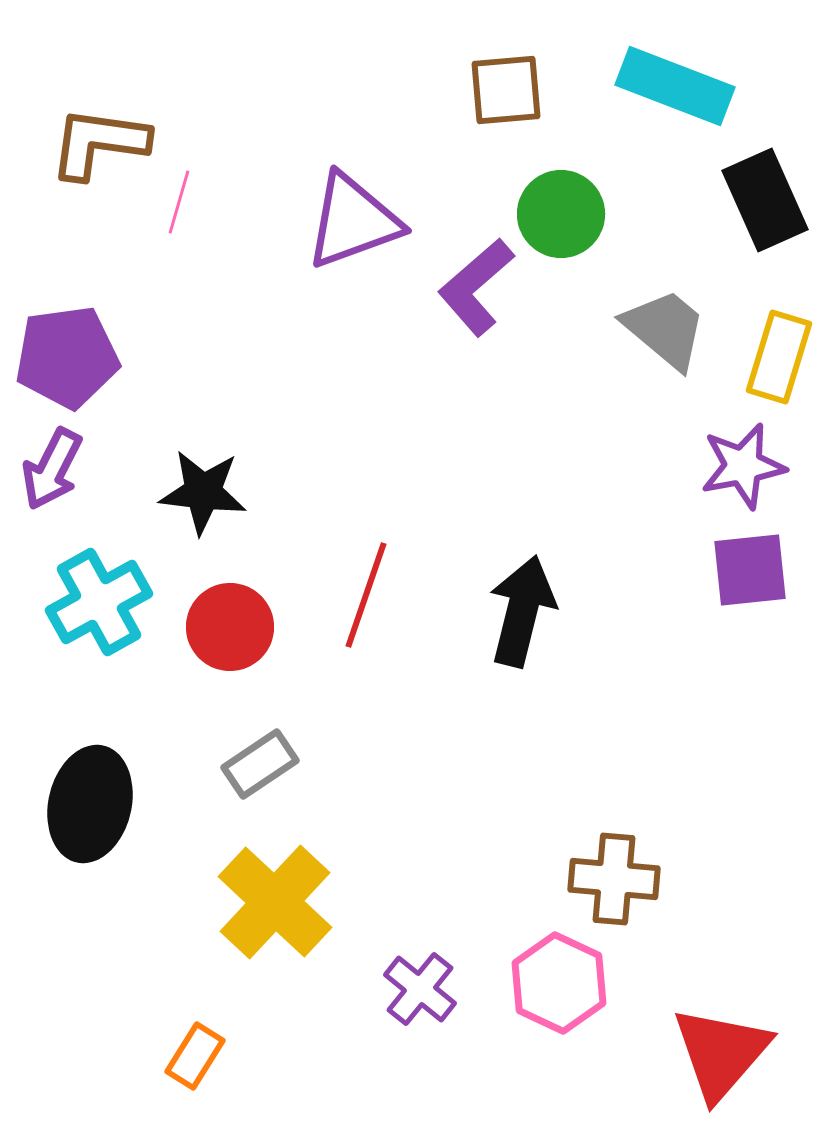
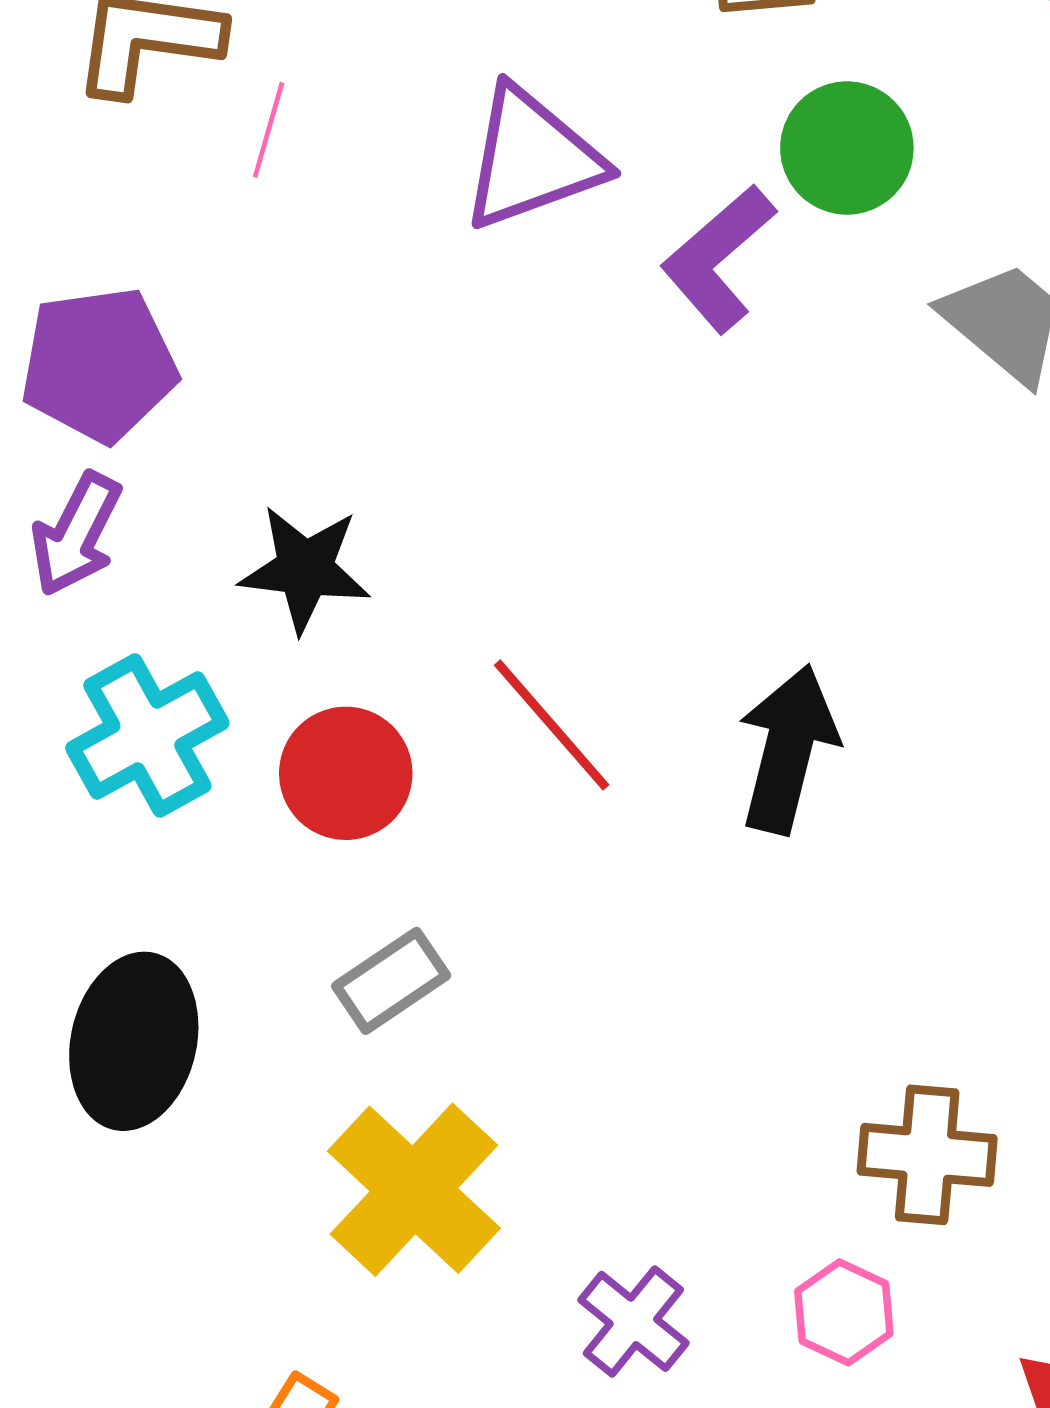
red line: (366, 595) -> (552, 725), turned -60
pink hexagon: (559, 983) -> (844, 1312), size x0.7

